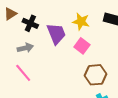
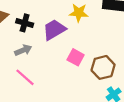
purple trapezoid: (56, 34) -> (54, 30), turned -90
pink square: (82, 46) -> (76, 57), moved

